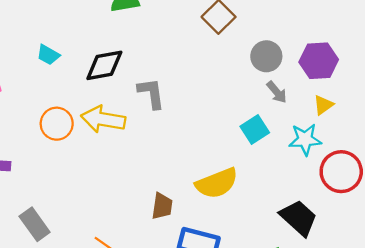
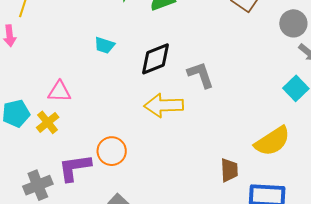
cyan trapezoid: (48, 55) -> (104, 45), moved
orange circle: (57, 124) -> (112, 151), moved

